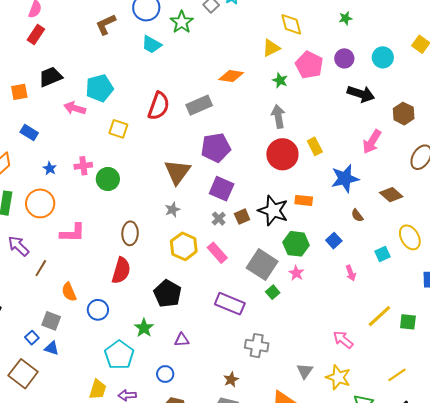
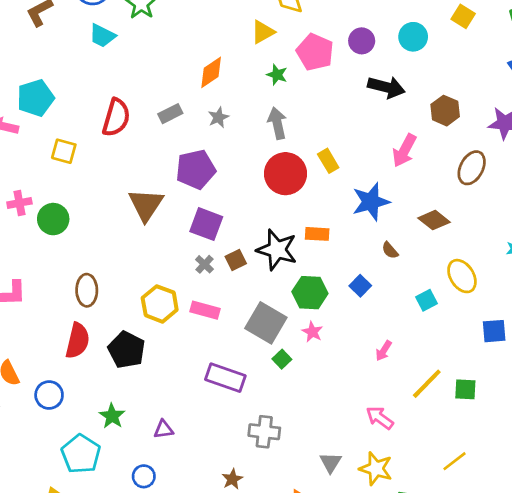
orange diamond: (231, 76) -> (211, 72), turned -40
gray rectangle: (199, 105) -> (170, 114), size x0.7
gray star: (172, 210) -> (218, 117), moved
pink rectangle: (217, 253) -> (205, 310), turned -30
pink arrow: (351, 273) -> (384, 351), moved, turned 56
black pentagon: (168, 294) -> (127, 350), moved

